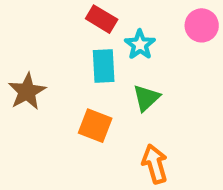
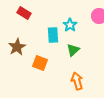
red rectangle: (102, 19) -> (24, 13), moved
orange square: (95, 126) -> (40, 63), moved

